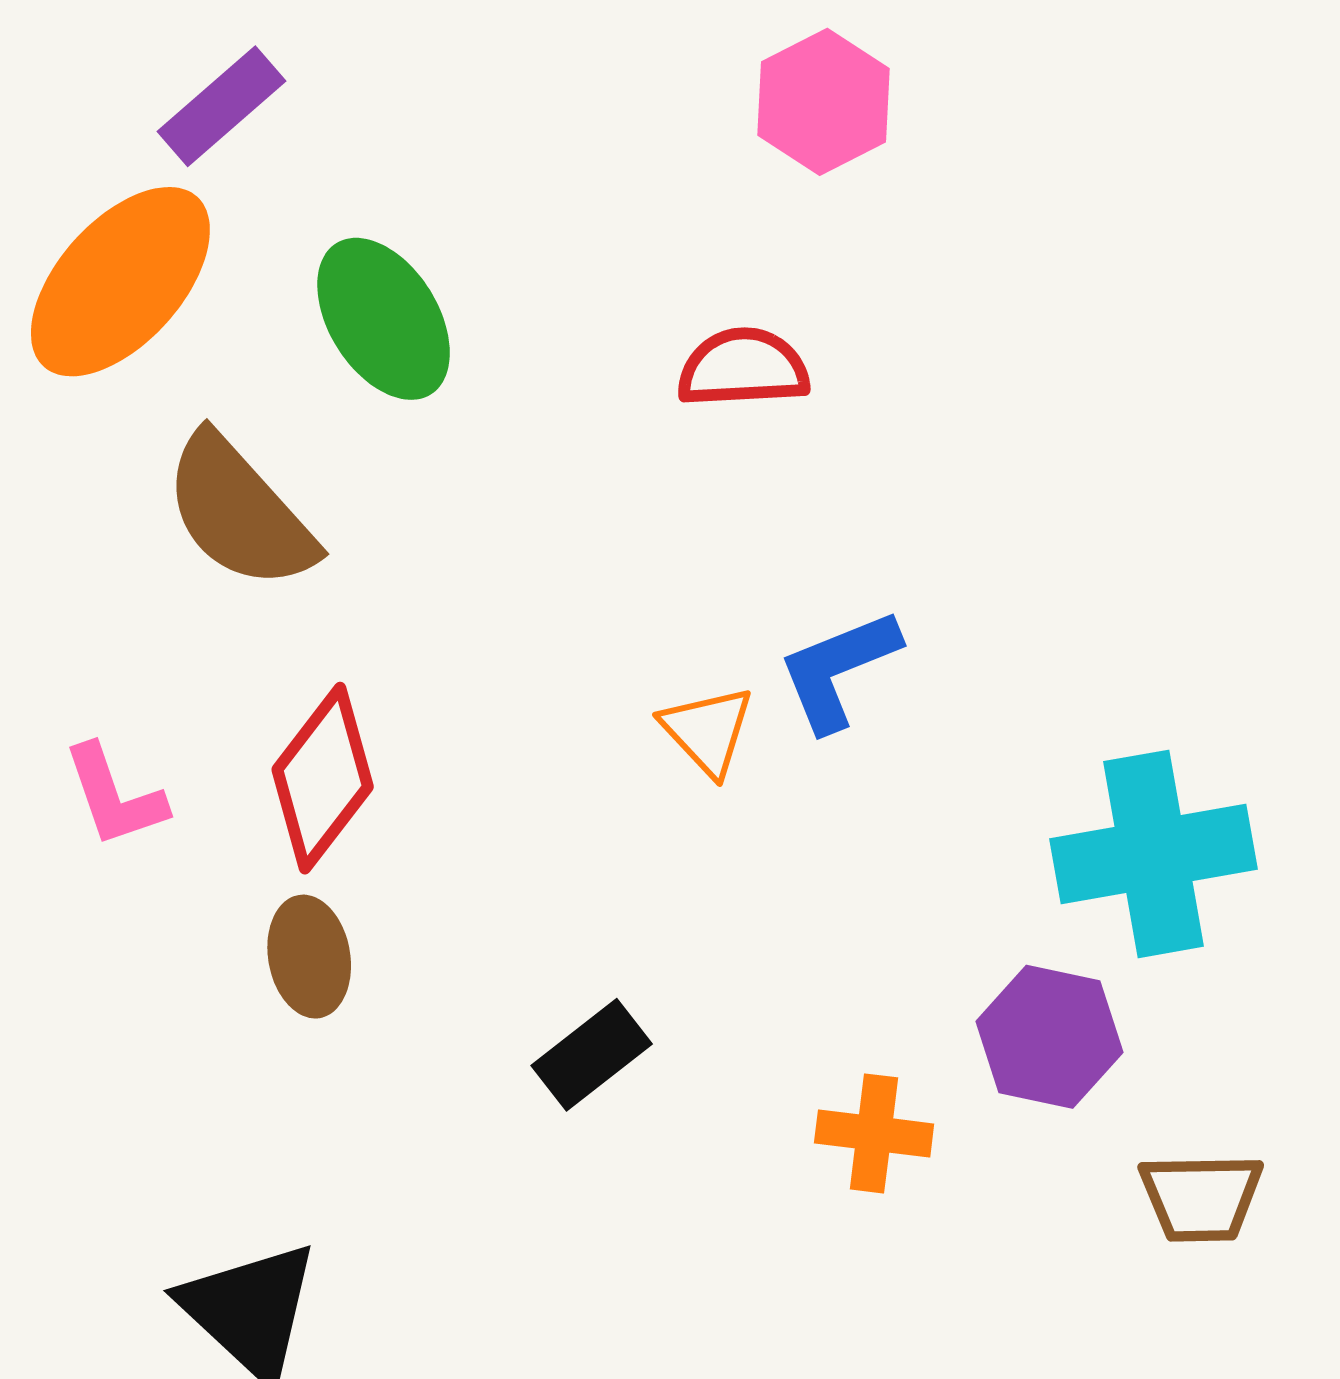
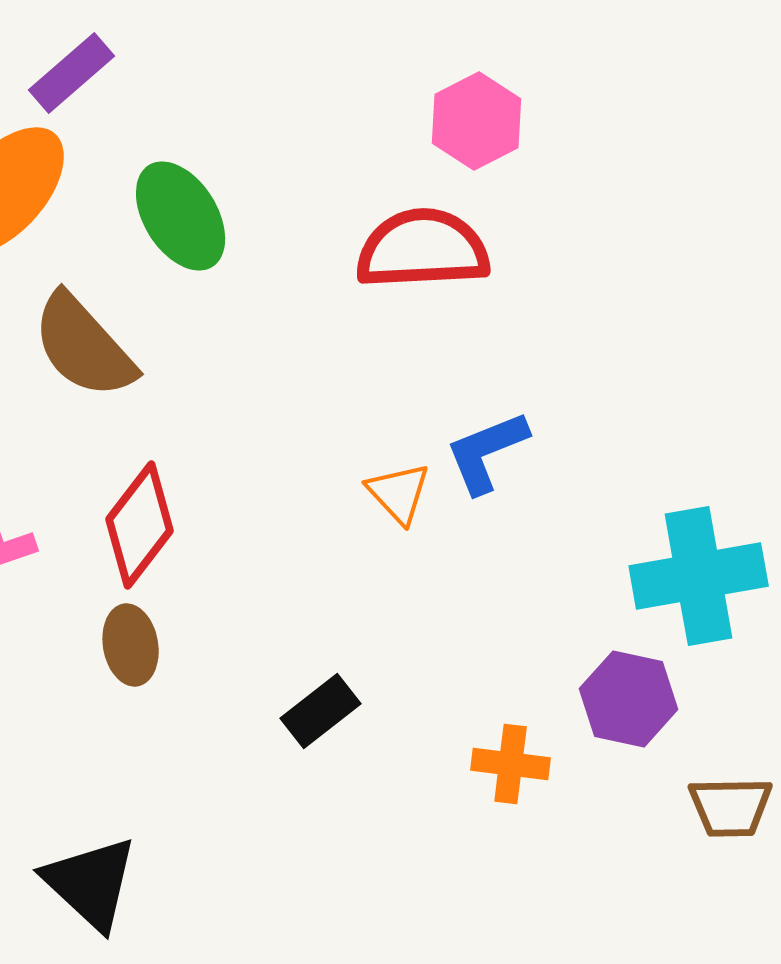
pink hexagon: (824, 102) -> (477, 121), moved
red semicircle: (743, 368) -> (423, 249), size x1.5

